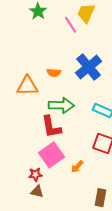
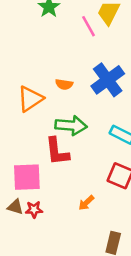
orange triangle: (27, 86) -> (30, 99), turned -35
pink square: (52, 155) -> (27, 177), moved, turned 30
brown triangle: (37, 192) -> (15, 207), moved

